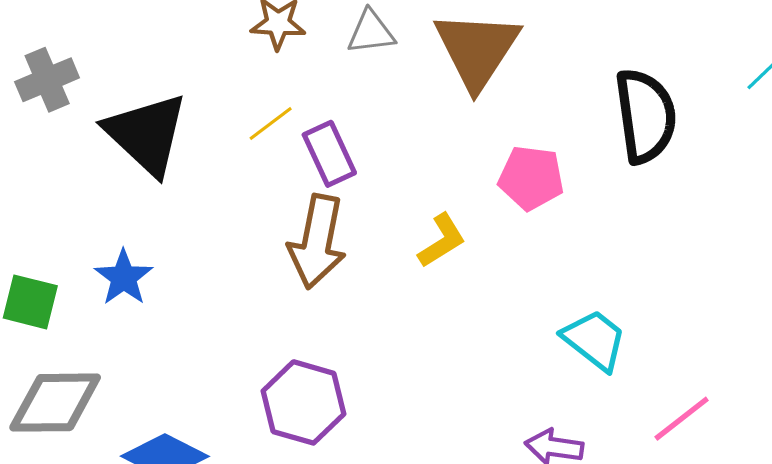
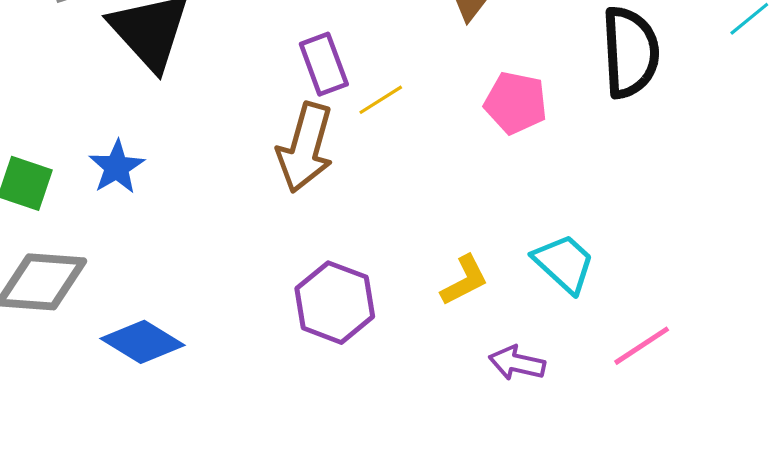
yellow line: (271, 123) -> (381, 100), moved
yellow L-shape: (442, 241) -> (464, 280), moved
purple hexagon: (303, 402) -> (335, 303), moved

